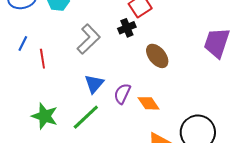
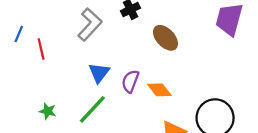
green star: (45, 116) -> (48, 111), size x0.6

